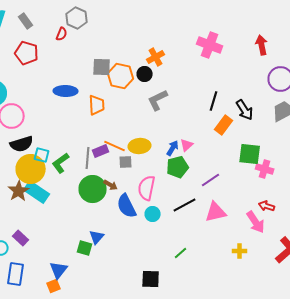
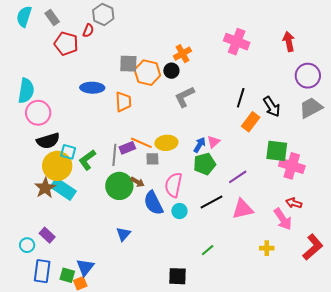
red pentagon: (27, 53) -> (66, 44), moved
pink cross: (265, 169) -> (292, 166), size x1.4
green square: (85, 248) -> (67, 275), moved

